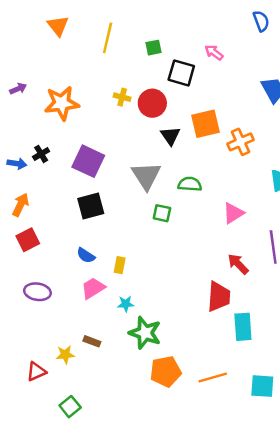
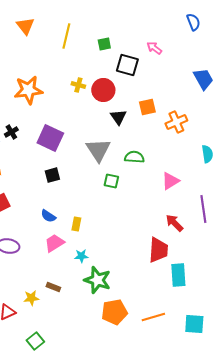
orange square: (205, 124) -> (147, 107), size x0.7
black square: (91, 206) -> (52, 175), size x0.7

